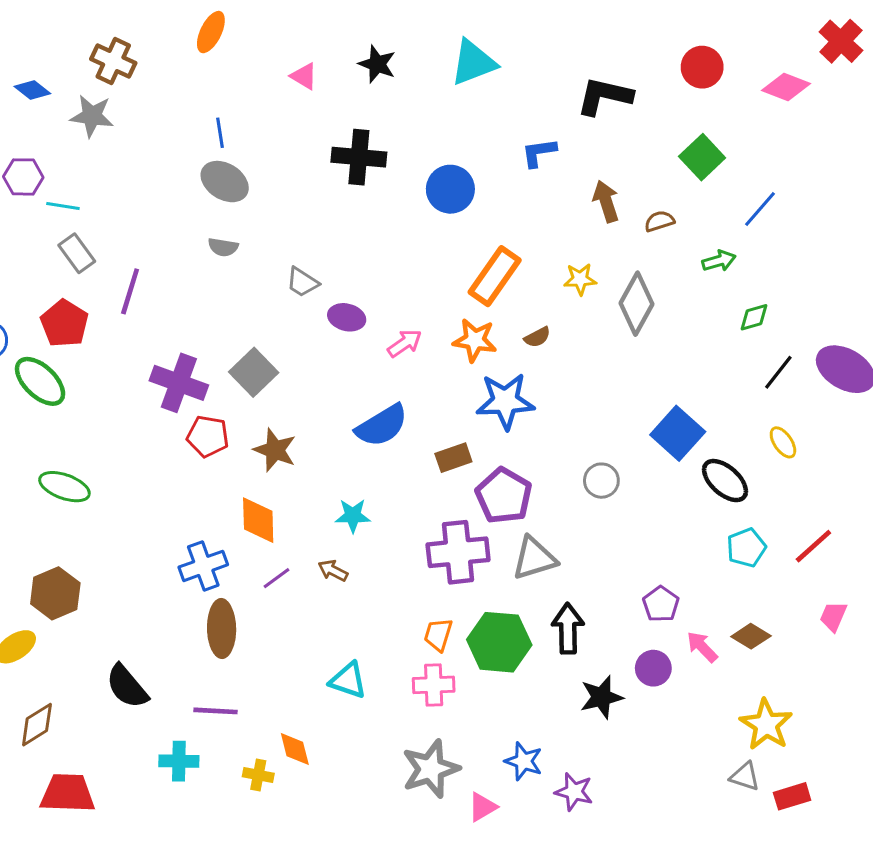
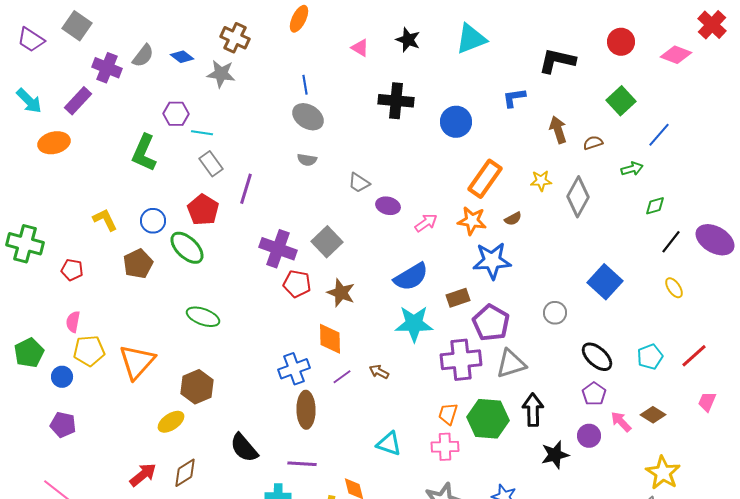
black ellipse: (725, 481) -> (597, 357), moved
cyan star: (353, 516) -> (414, 324), moved, size x1.6

